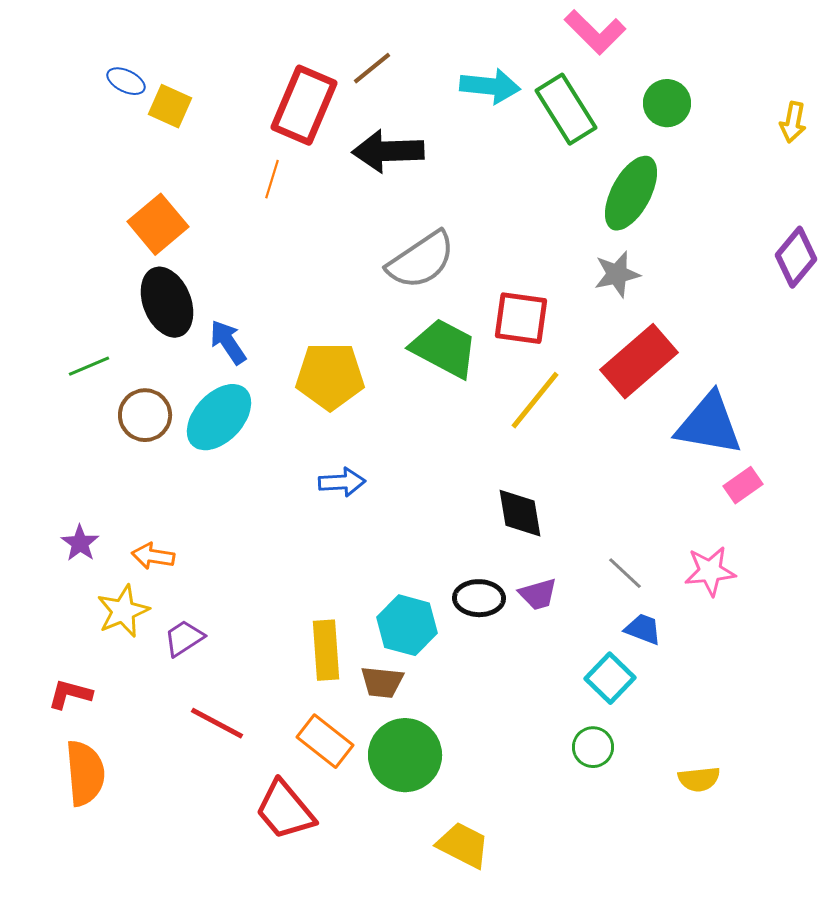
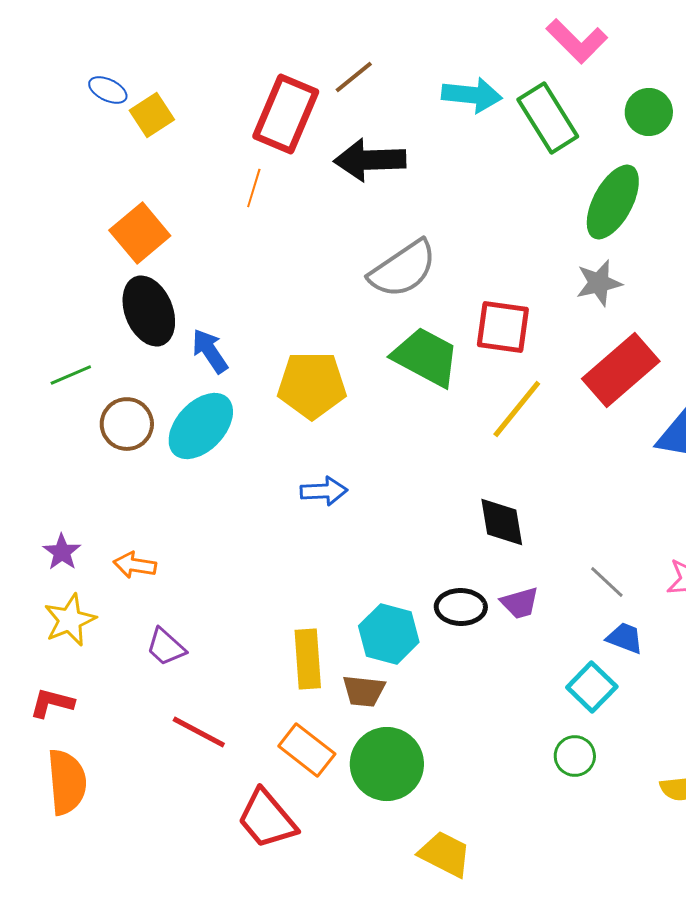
yellow square: (170, 106) -> (152, 115), turned 33
yellow star: (123, 611) -> (70, 620), moved
purple trapezoid: (184, 638) -> (166, 647), turned -105

